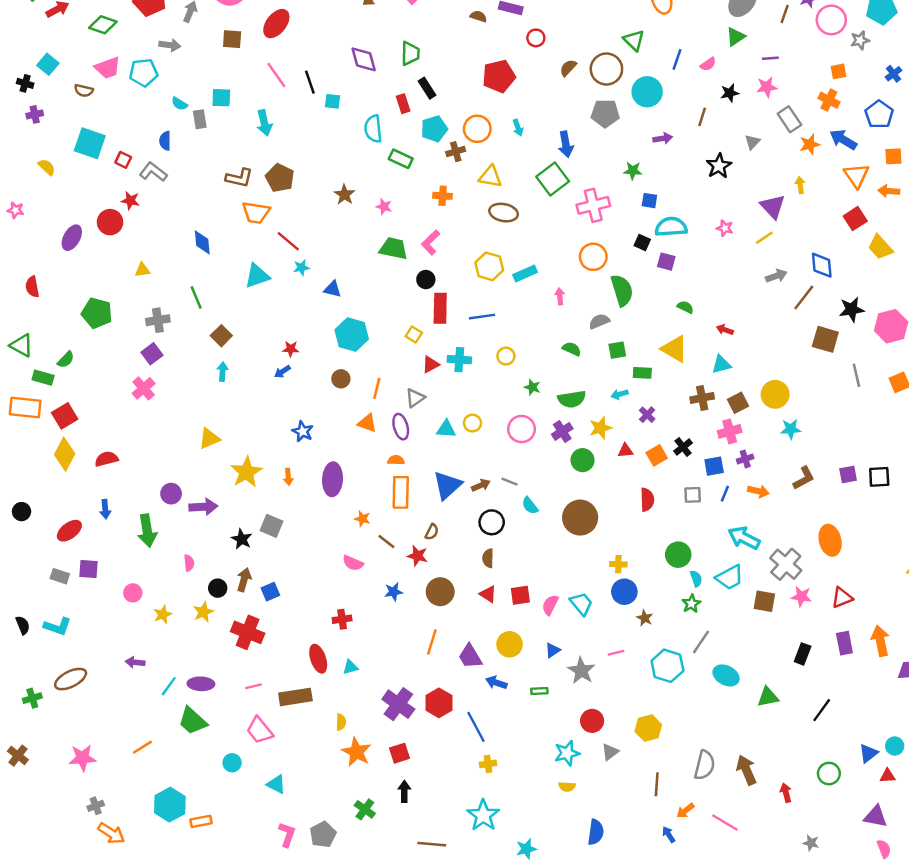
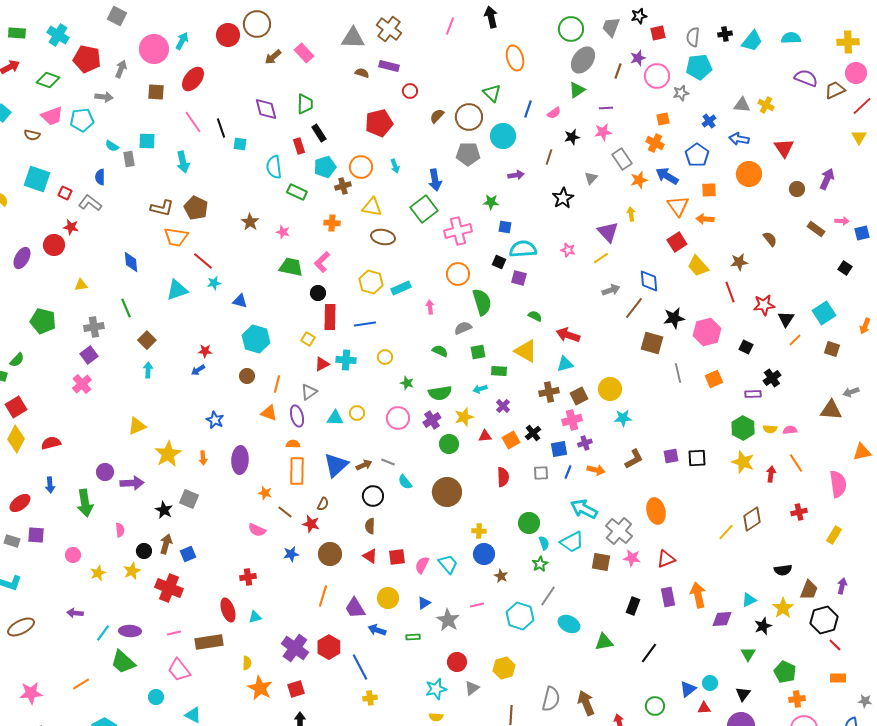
red arrow: (725, 330) -> (568, 335), size x1.6

